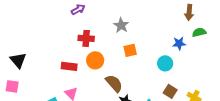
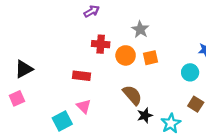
black triangle: (18, 60) -> (24, 69), turned 42
orange circle: (95, 60) -> (126, 55), moved
pink square: (12, 86) -> (17, 98), turned -32

